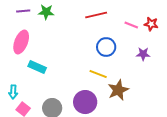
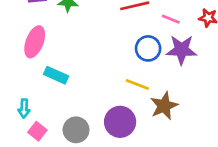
pink line: (131, 25) -> (171, 19), moved
purple star: (143, 54) -> (181, 50), moved, size x1.6

